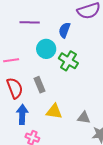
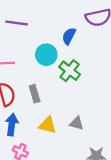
purple line: (30, 22) -> (17, 23), moved
gray triangle: (84, 118) -> (77, 123), moved

